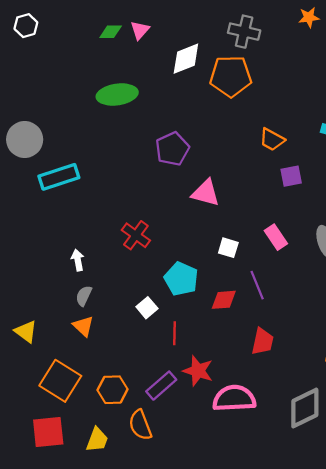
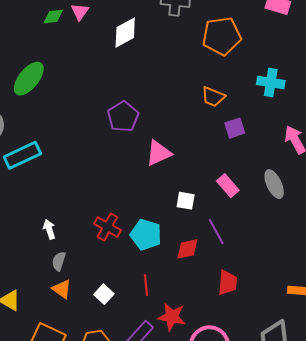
orange pentagon: (231, 76) -> (222, 36), moved
green ellipse: (117, 95) -> (29, 79), moved, turned -36
pink triangle: (206, 193) -> (159, 153), turned -32
red cross: (136, 235) -> (107, 227), moved
white square: (147, 308) -> (104, 294), moved

